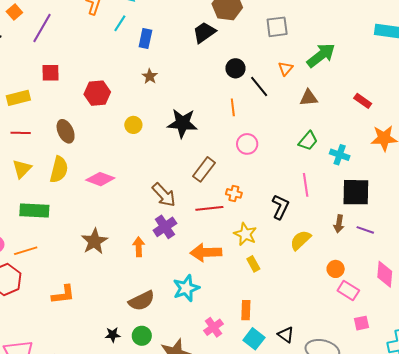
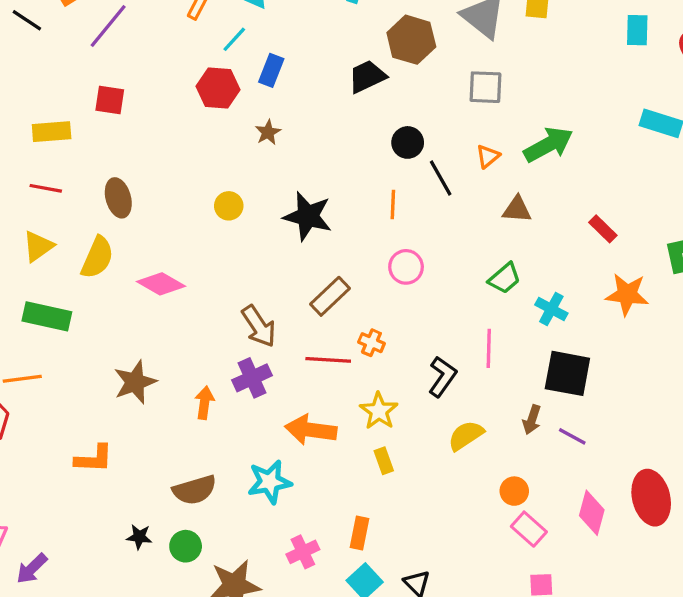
red hexagon: (97, 93) -> (218, 88), moved
orange L-shape: (63, 294) -> (94, 459), moved

